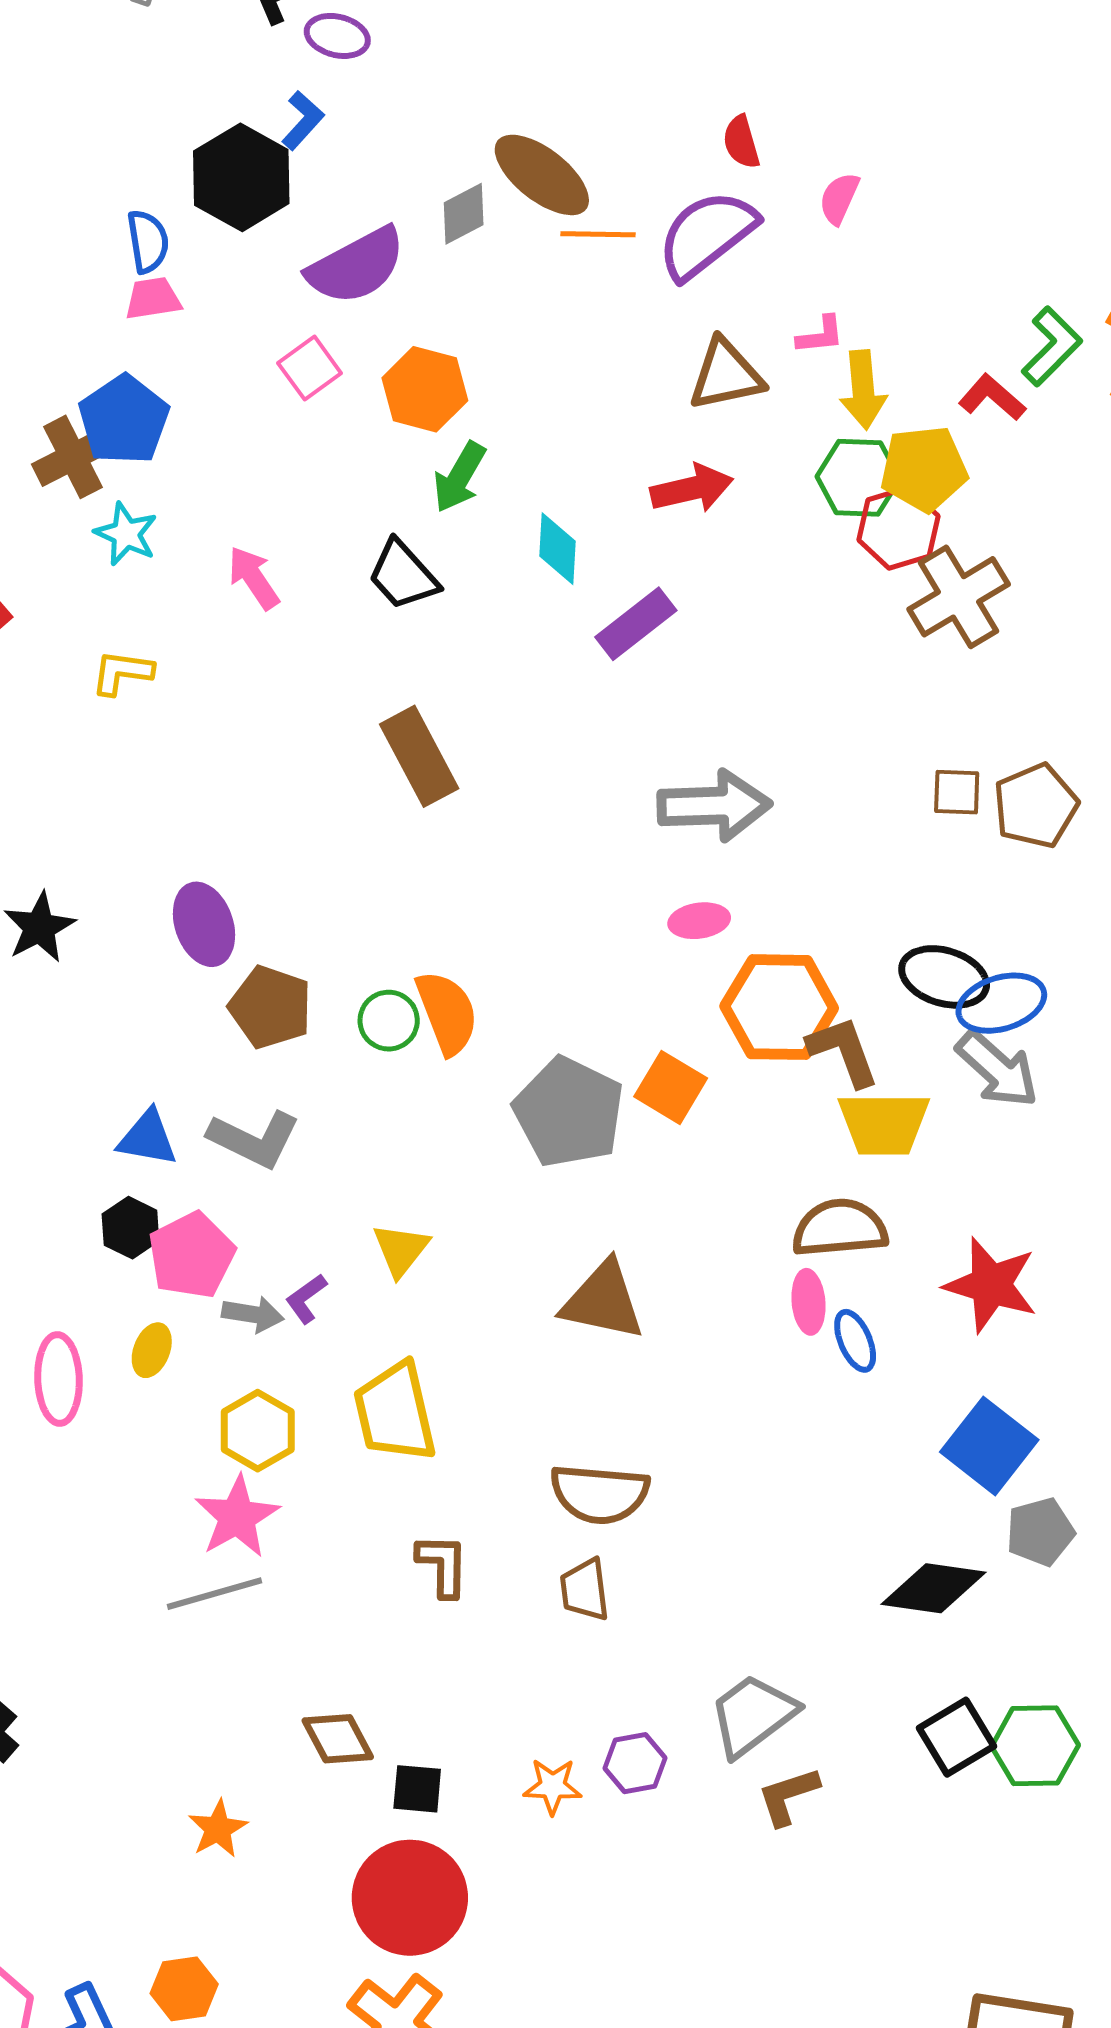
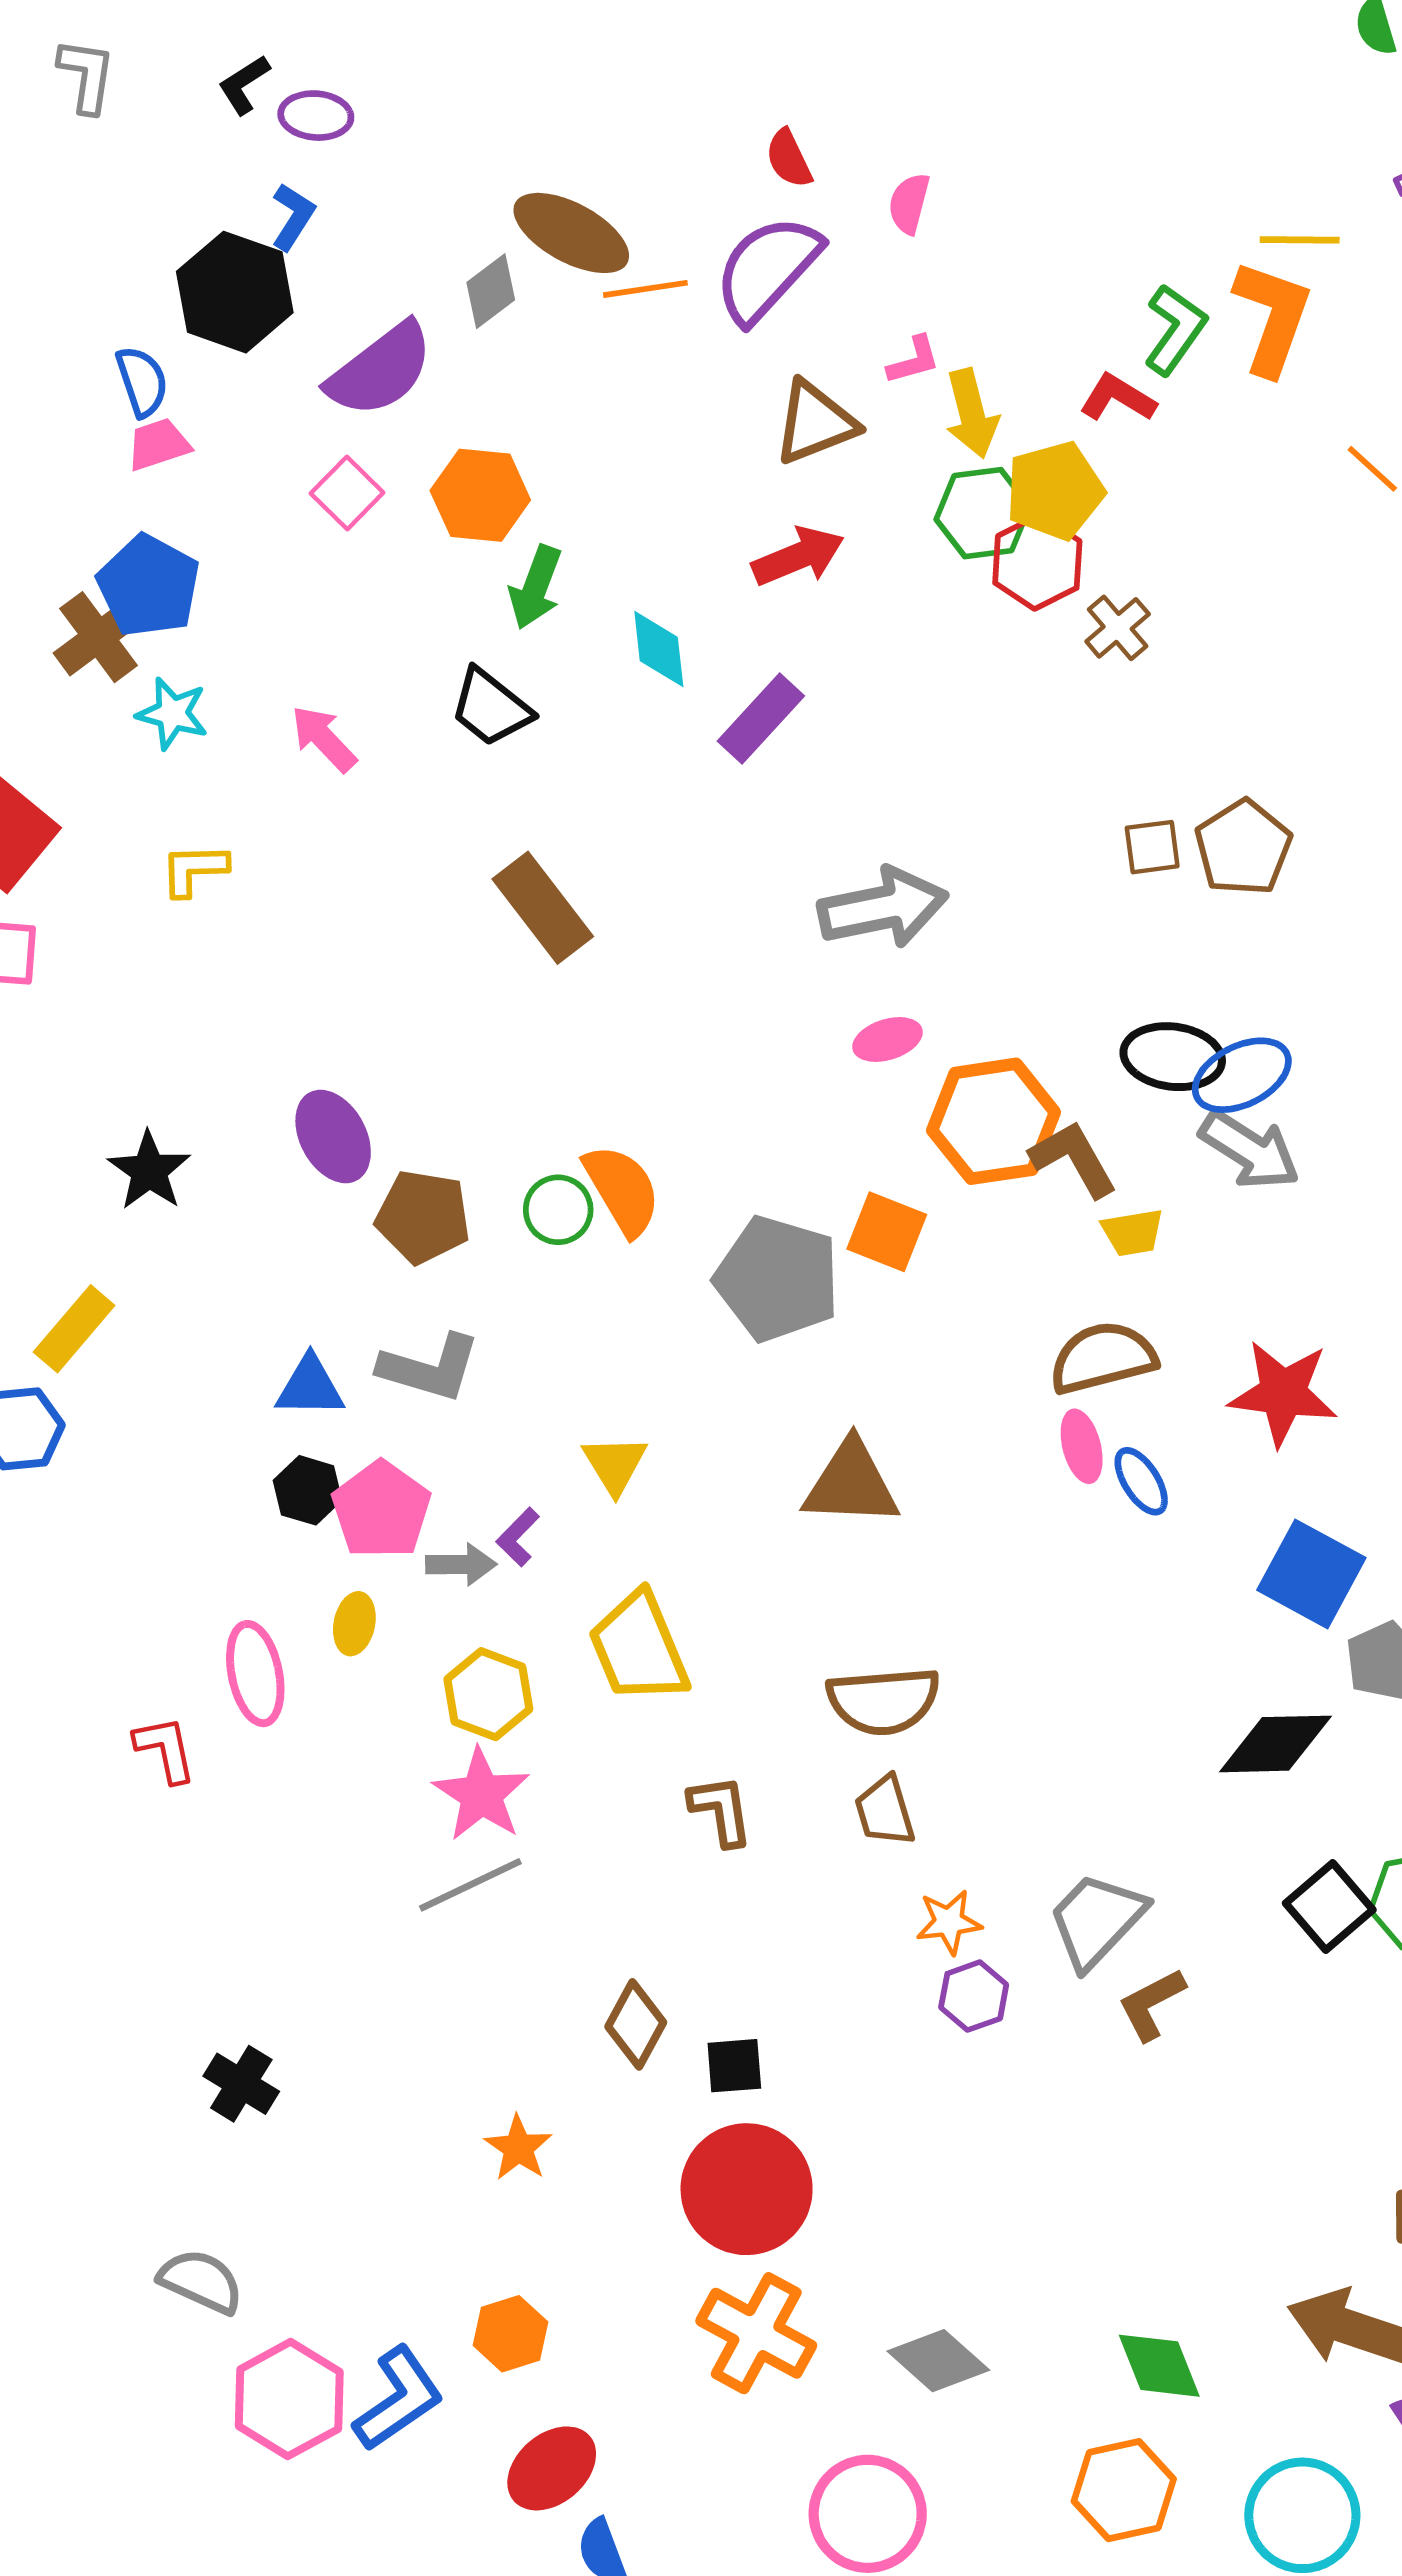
brown cross: (959, 597) -> (1118, 628), size x0.6
yellow trapezoid: (884, 1124) -> (1133, 1232), size x0.6
brown diamond: (338, 1739) -> (636, 2024), turned 66
orange star: (553, 1786) -> (949, 1922), moved

